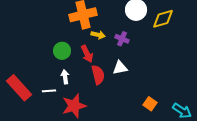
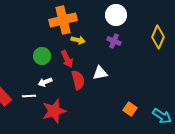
yellow diamond: (163, 19) -> (158, 37), moved, turned -50
purple cross: (122, 39) -> (114, 41), moved
white arrow: (65, 77) -> (45, 82), turned -104

